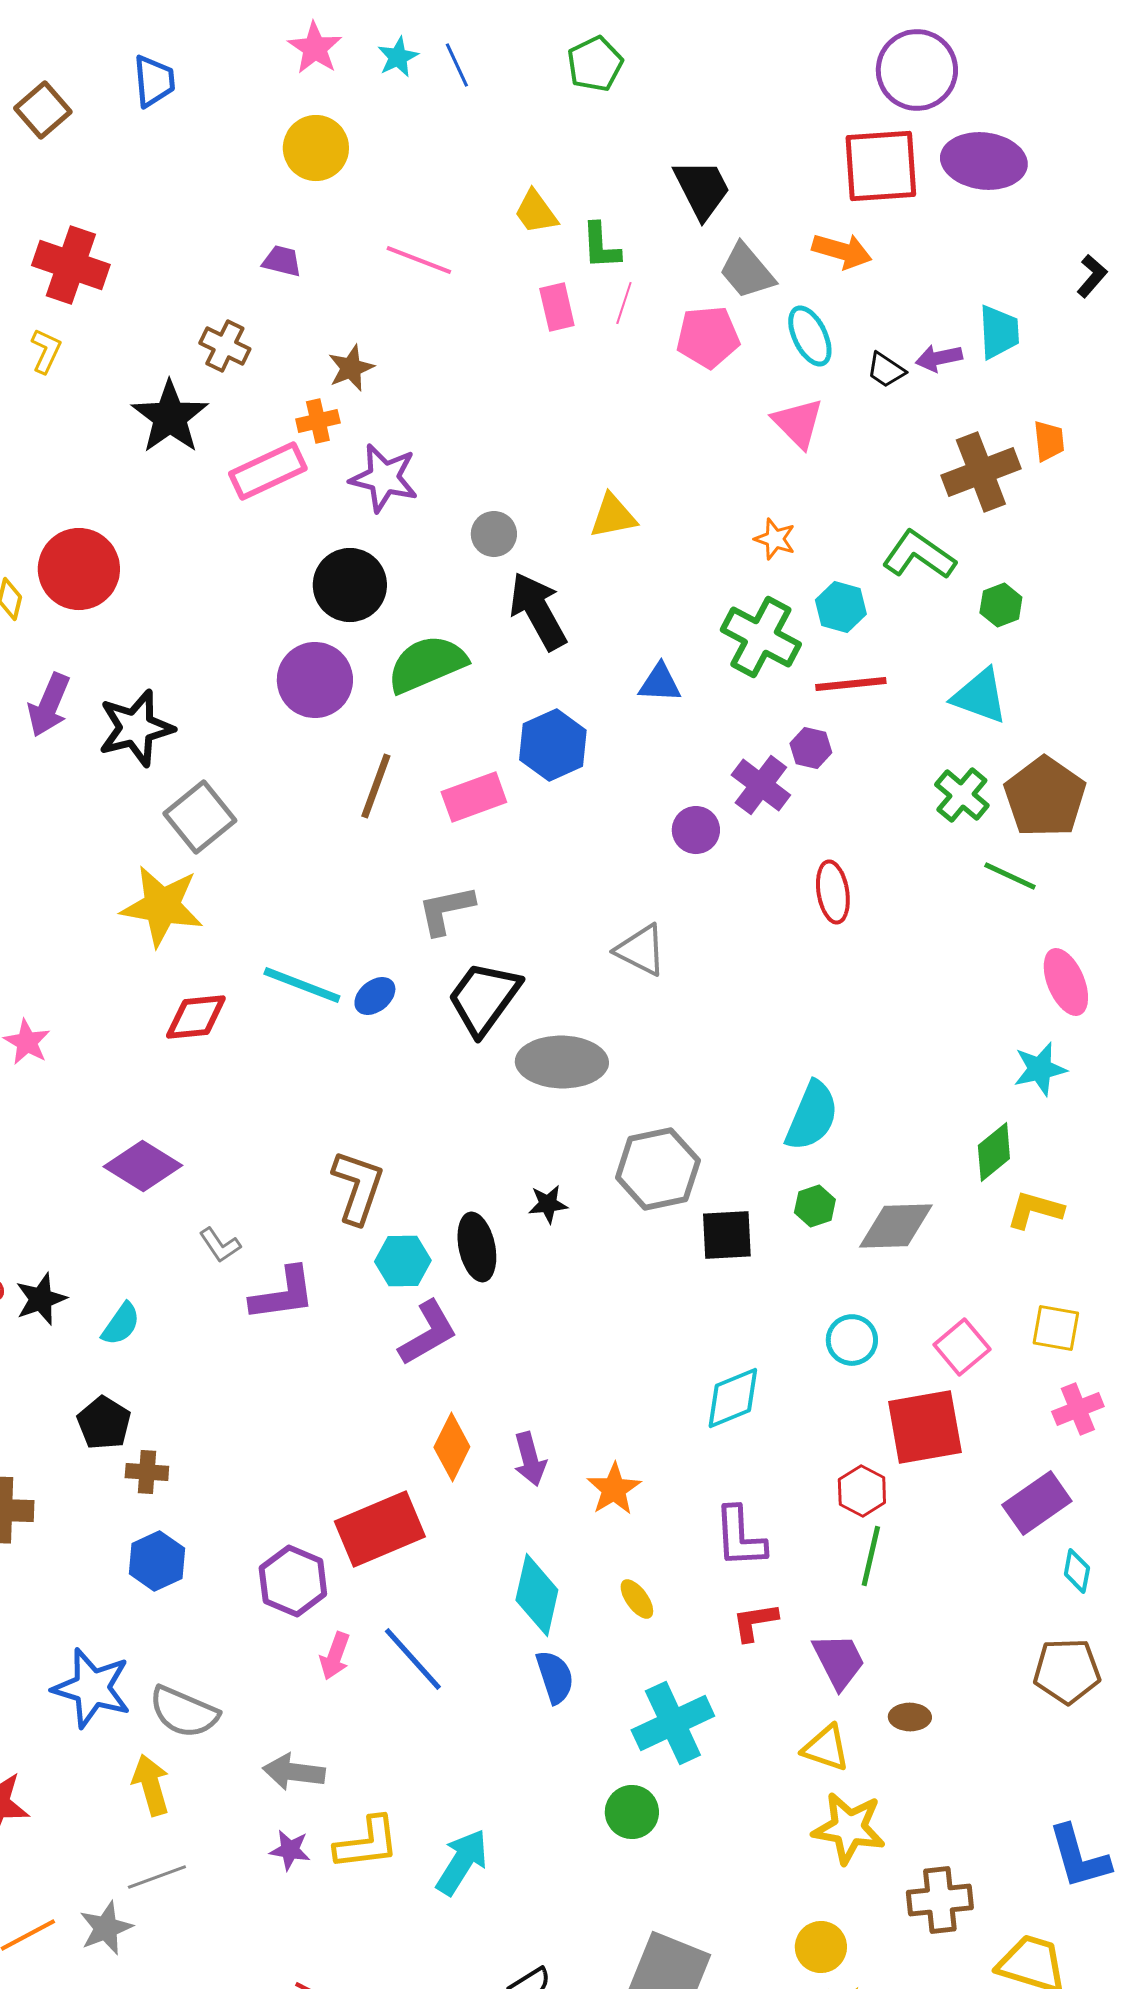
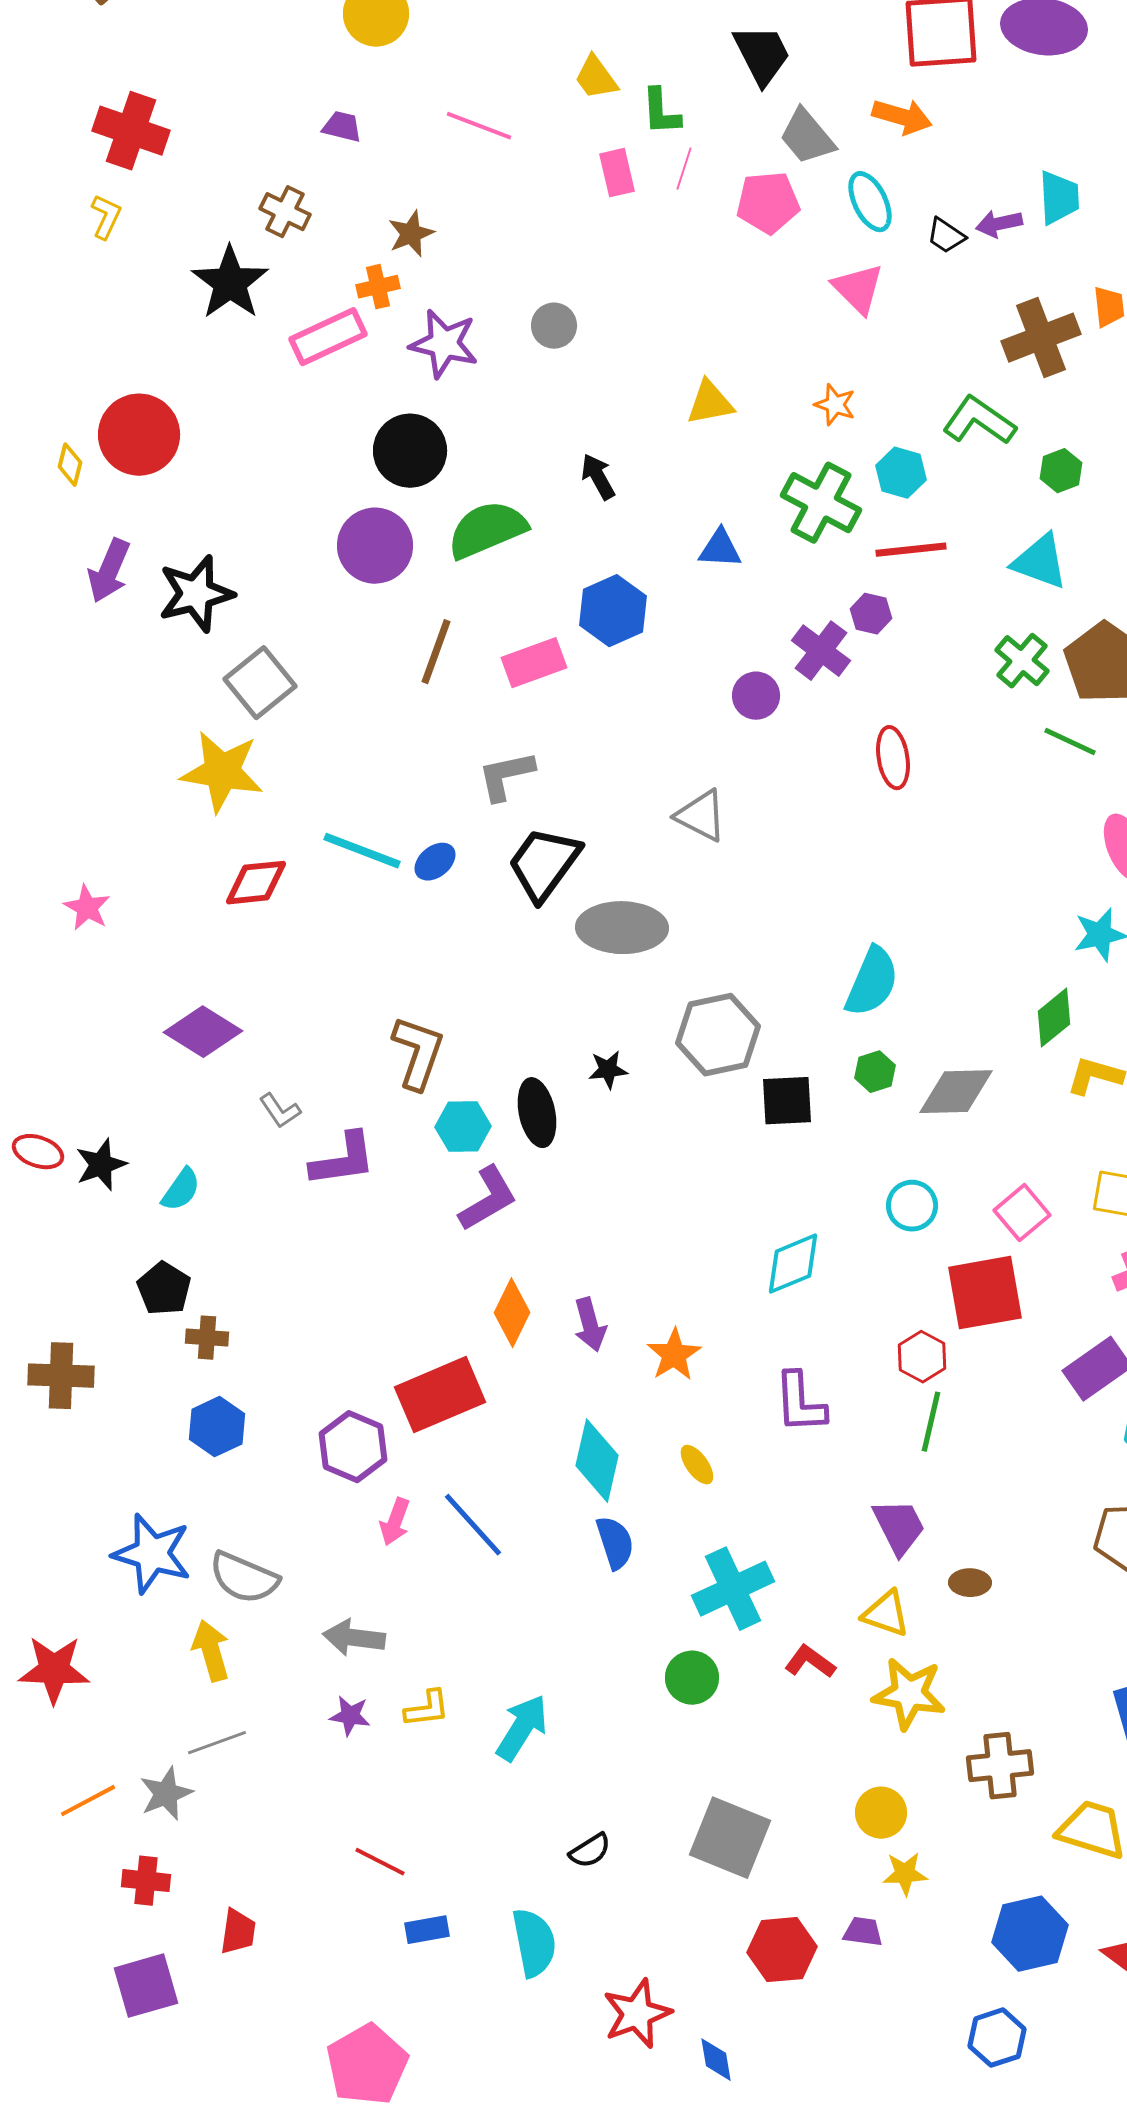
yellow triangle: (613, 516) -> (710, 403), moved
gray circle: (494, 534) -> (554, 326), moved
black arrow: (538, 611) -> (598, 477), size x0.6
red L-shape: (755, 1622) -> (810, 1662), moved, turned 45
yellow L-shape: (367, 1843) -> (427, 1709), size x0.7

